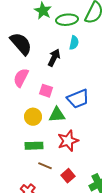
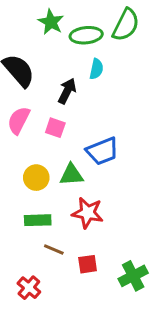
pink square: (46, 91) -> (55, 128), moved
red star: (68, 141) -> (88, 213), turned 30
red square: (68, 176) -> (88, 264), turned 32

